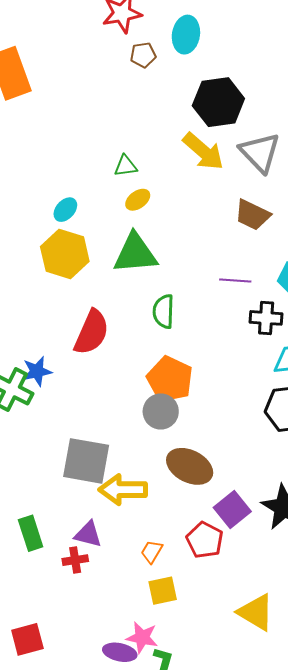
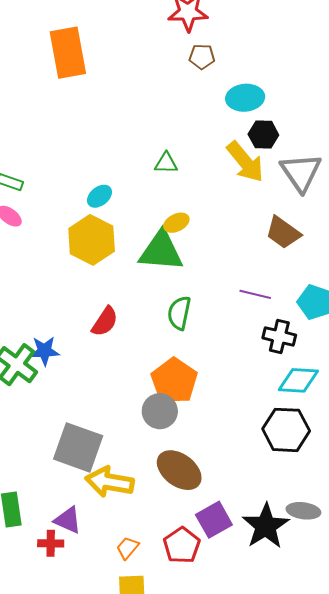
cyan ellipse: (186, 35) -> (245, 98), moved, turned 66
black hexagon: (218, 102) -> (263, 135), moved, size x0.6
yellow ellipse: (138, 200) -> (176, 223), moved
red semicircle: (92, 332) -> (105, 322), size x0.7

